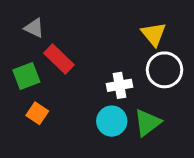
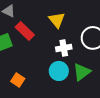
yellow triangle: (154, 34) -> (57, 20), moved
orange square: (37, 113) -> (18, 80), moved

